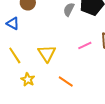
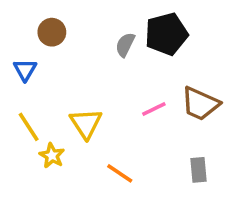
blue triangle: (13, 23) -> (25, 70), turned 32
yellow star: (28, 79) -> (52, 156), moved

